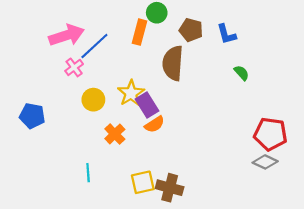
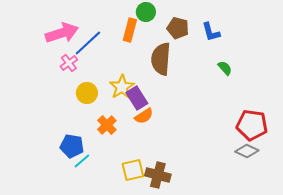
blue pentagon: (32, 116) -> (72, 146), moved
cyan line: (88, 173) -> (82, 161), turned 54

